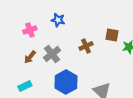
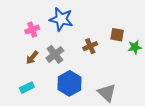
blue star: (58, 20) -> (61, 19), size x1.6

